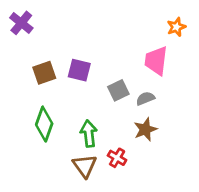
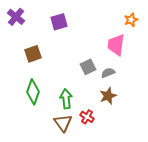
purple square: (79, 70) -> (59, 22), moved, turned -30

